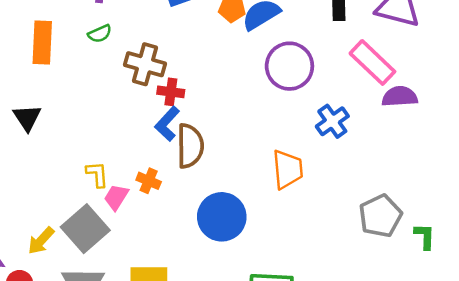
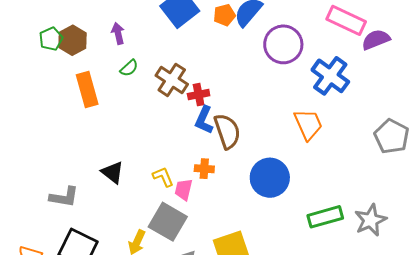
brown cross: (145, 64) -> (172, 80), turned 36
black triangle: (27, 118) -> (113, 172), moved
blue cross: (332, 121) -> (330, 76), size x1.4

